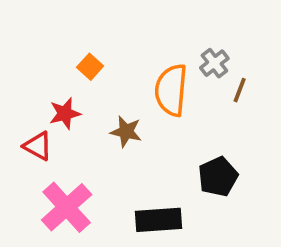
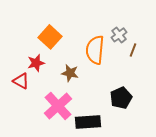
orange square: (90, 67) -> (50, 37), size x1.6
pink cross: (67, 207) -> (58, 106), moved

